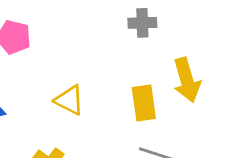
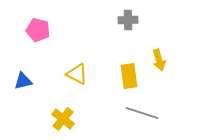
yellow arrow: (187, 80) -> (159, 60), size x0.7

